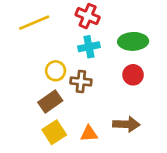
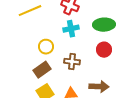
brown cross: (81, 81) -> (72, 62), moved

